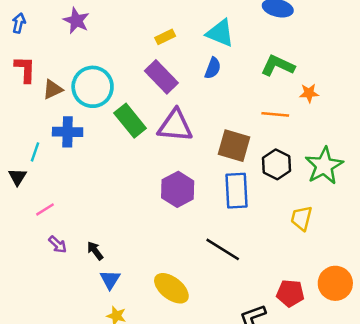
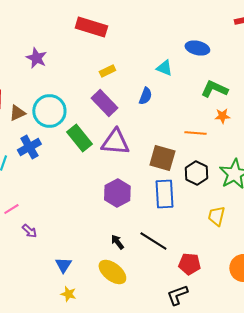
cyan triangle: (220, 33) -> (164, 68), moved, size x0.7
green L-shape: (278, 66) -> (214, 89), moved
blue cross: (68, 132) -> (29, 147), turned -30
purple arrow: (58, 244) -> (29, 231), moved
black arrow: (95, 251) -> (117, 242), moved
red pentagon: (290, 293) -> (189, 264), moved

